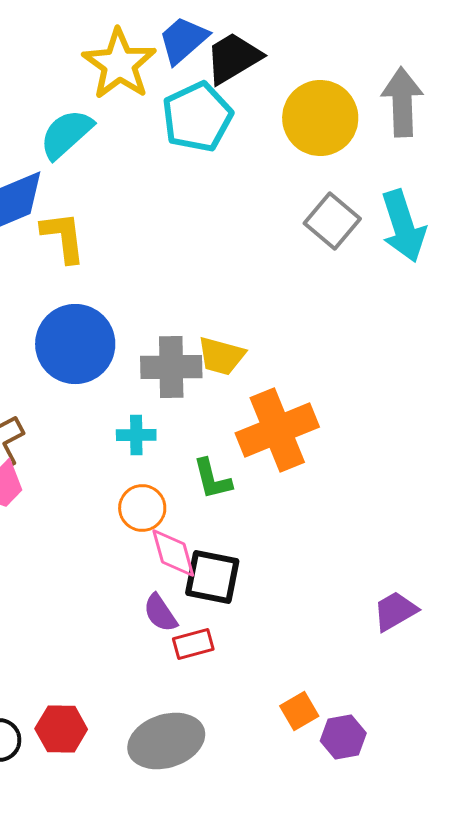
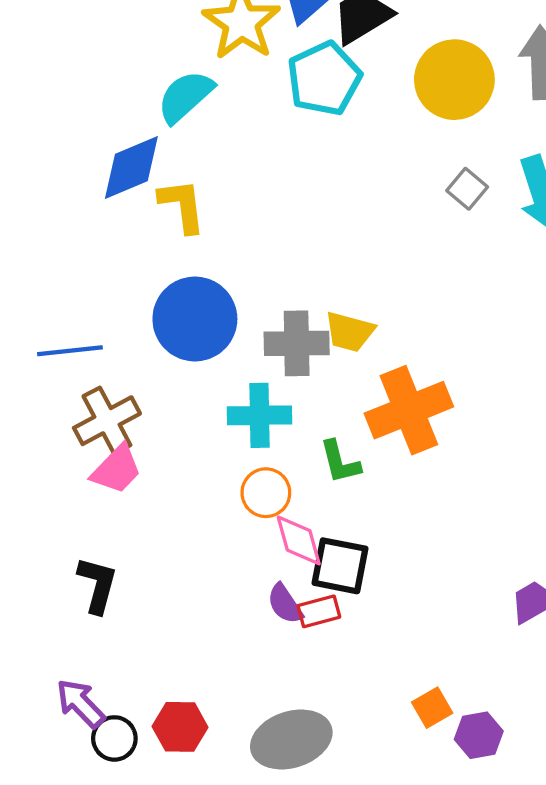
gray square: (332, 221) -> (467, 189), size x0.7
cyan cross: (136, 435) -> (260, 415), size x1.5
red rectangle: (193, 644) -> (319, 611), moved

